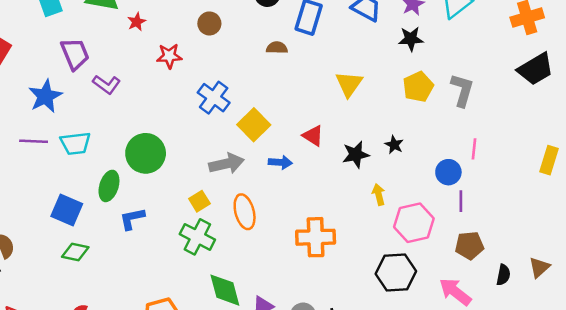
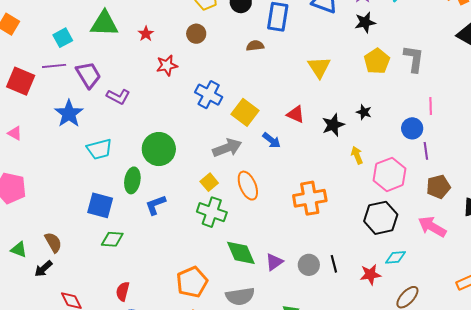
red star: (137, 22) -> (146, 34), moved
purple line: (34, 141) -> (54, 66), moved
blue arrow: (280, 162) -> (272, 140), turned 42

